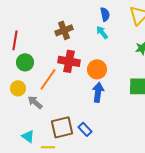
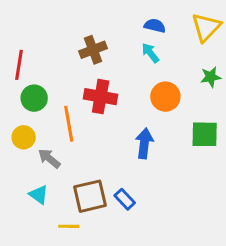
blue semicircle: (105, 14) -> (155, 26), turned -64
orange circle: (97, 69) -> (165, 97), moved
orange line: (48, 79) -> (69, 124), turned -45
cyan triangle: (28, 136) -> (39, 195), moved

